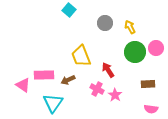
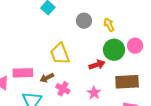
red arrow: (108, 70) -> (97, 65), moved, turned 105
brown rectangle: (148, 84) -> (127, 82), size x1.6
pink cross: (97, 89) -> (63, 89), moved

